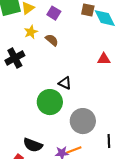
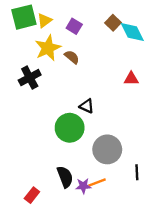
brown square: (88, 10) -> (113, 23), turned 32
yellow star: (31, 32) -> (48, 48), size x1.6
black semicircle: (33, 145) -> (65, 177), moved, turned -132

